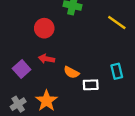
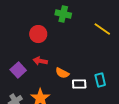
cyan rectangle: (117, 71) -> (100, 80), moved

